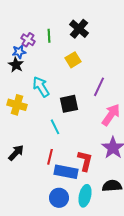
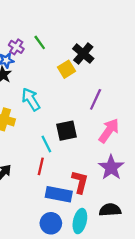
black cross: (79, 29) -> (83, 54), moved
green line: (49, 36) -> (40, 42), turned -32
black square: (69, 104) -> (66, 131), moved
red line: (50, 157) -> (41, 166), moved

